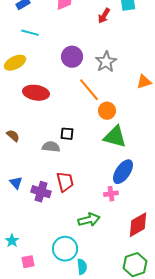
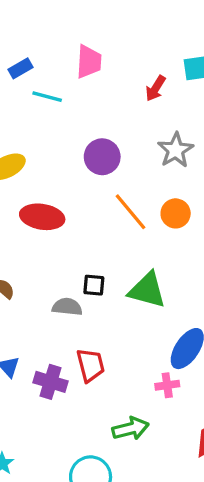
cyan line: (30, 33) -> (47, 97), moved
gray star: (106, 62) -> (176, 150), moved
orange circle: (107, 111) -> (176, 213), moved
green triangle: (115, 137) -> (147, 290), moved

